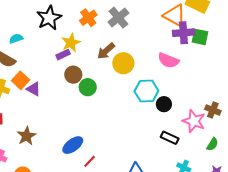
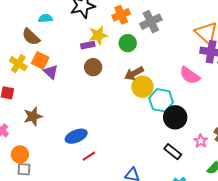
brown arrow: (106, 51) -> (134, 73), moved
yellow circle: (123, 63) -> (142, 87), moved
orange square: (21, 80) -> (40, 60), turned -30
green circle: (88, 87) -> (128, 43), moved
black circle: (164, 104) -> (175, 117), size x1.5
pink star: (194, 121) -> (201, 141), size x0.6

